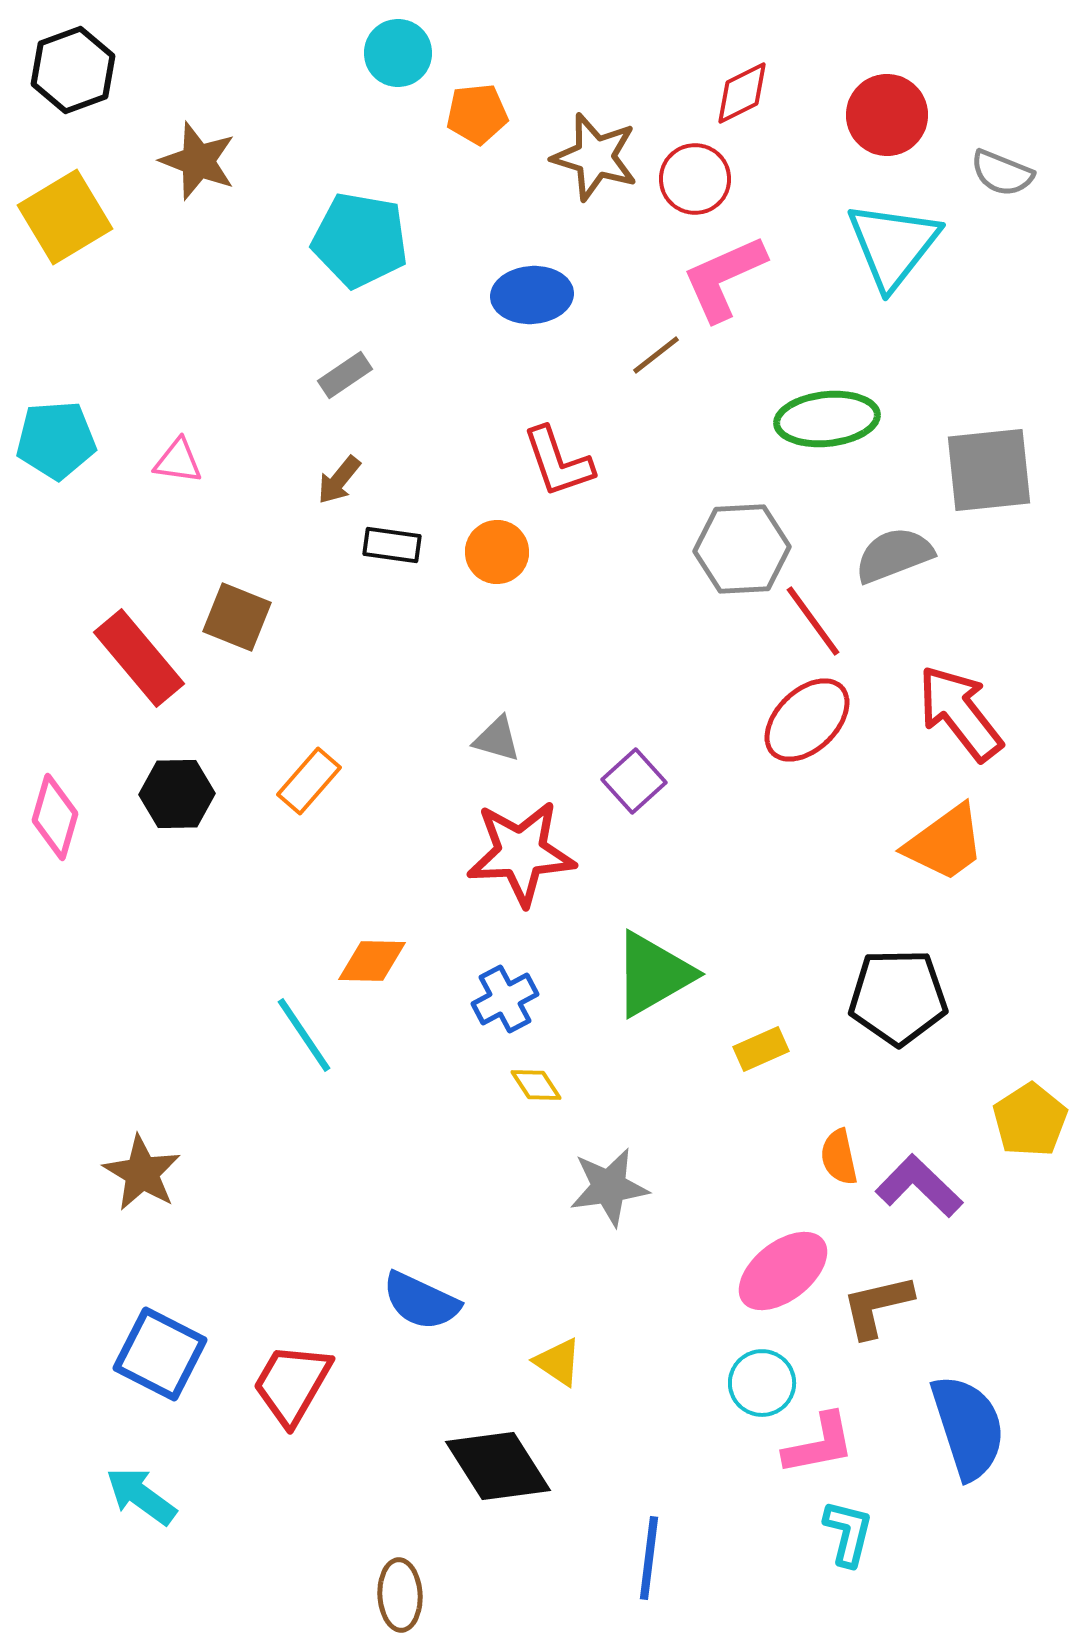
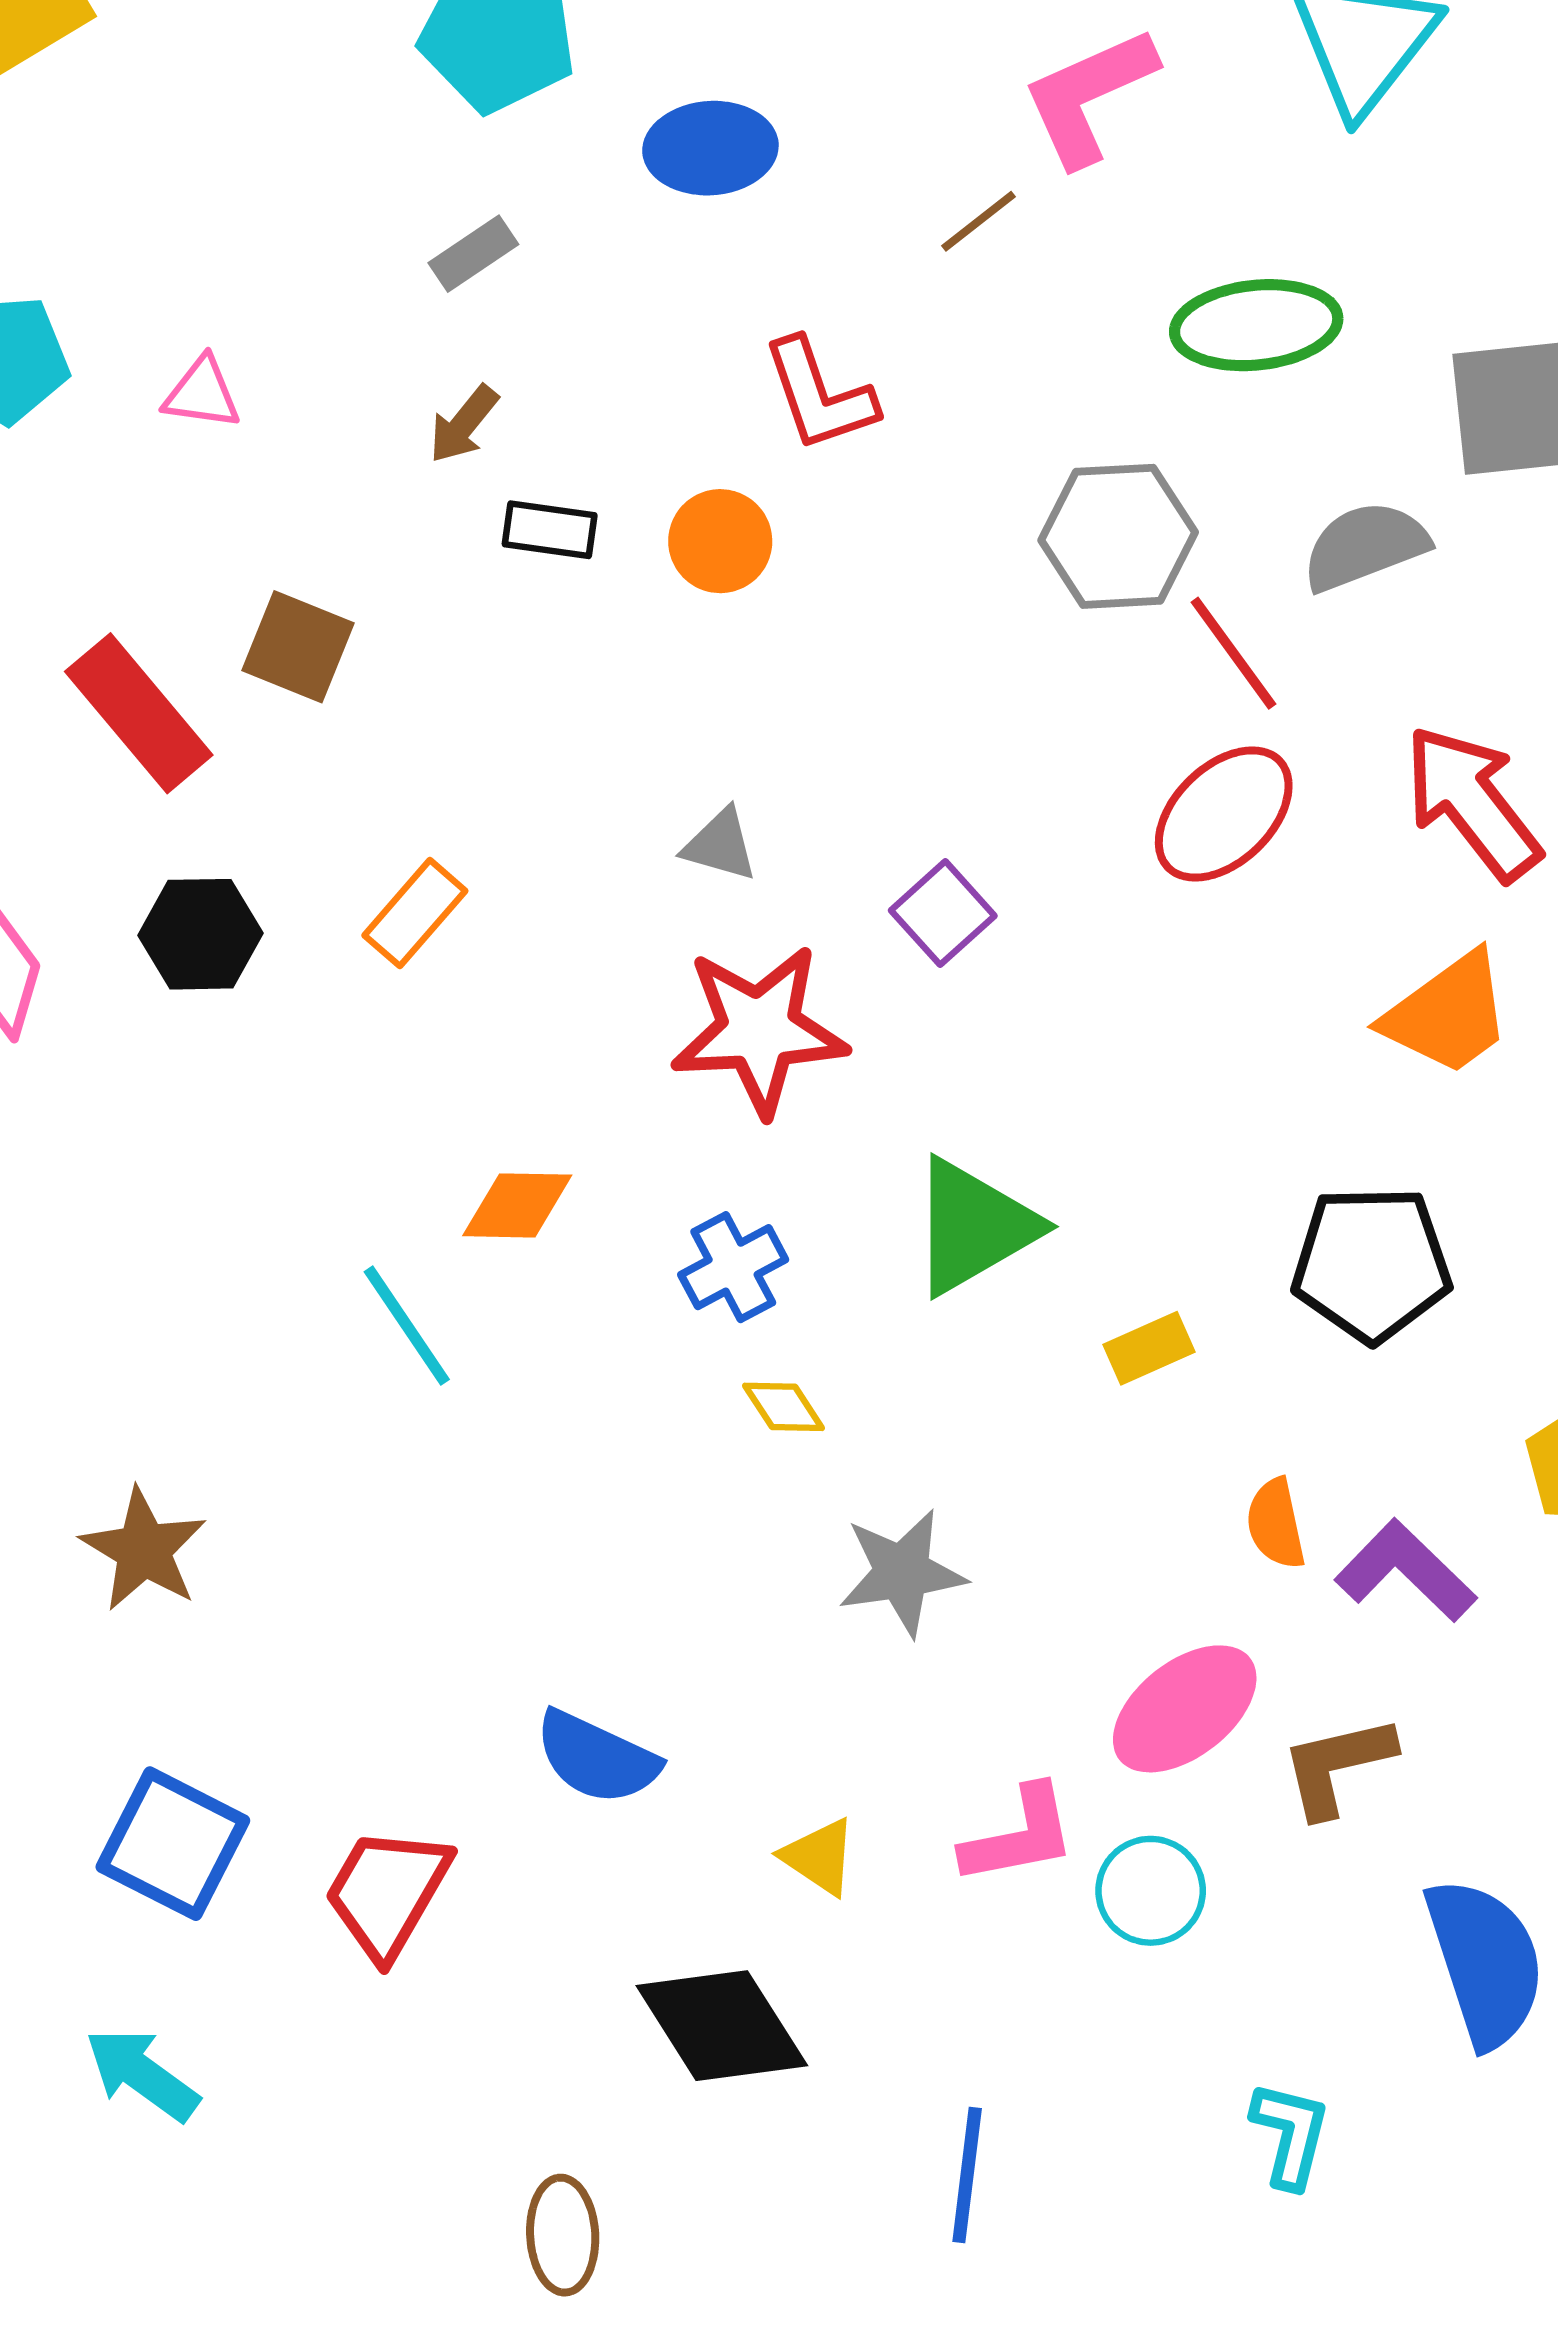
blue ellipse: (532, 295) -> (710, 148), moved
pink L-shape: (819, 1444) -> (1019, 1836), moved

